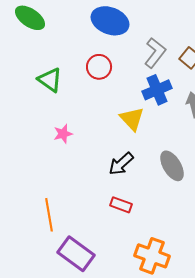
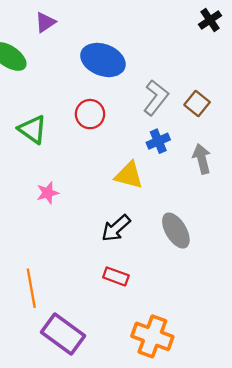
blue cross: (157, 90) -> (158, 141), size x0.7
yellow triangle: (132, 119) -> (129, 175), turned -32

